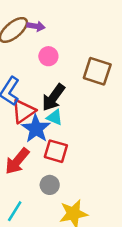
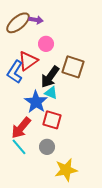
brown square: (97, 71) -> (73, 67), moved
red triangle: (23, 111) -> (28, 61), moved
cyan line: (15, 211) -> (19, 147), moved, turned -72

